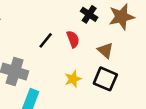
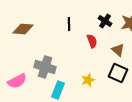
black line: (46, 40) -> (69, 24), moved, turned -40
yellow star: (73, 79) -> (88, 80), moved

